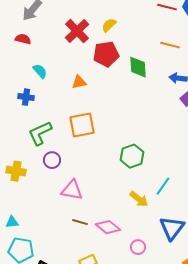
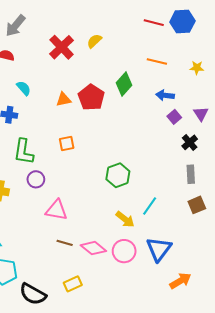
red pentagon: (106, 54) -> (91, 97), moved, turned -30
green diamond: (138, 67) -> (124, 84), turned 45
orange square: (82, 125) -> (67, 143), size x0.6
green L-shape: (40, 133) -> (24, 152), turned -56
pink circle: (138, 247) -> (124, 251), moved, size x1.5

